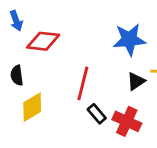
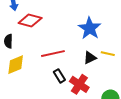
blue star: (129, 40) -> (90, 28), turned 30
red line: (83, 83) -> (53, 54), turned 55

